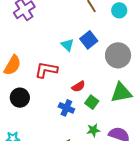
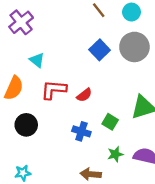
cyan triangle: (67, 45) -> (37, 60), moved
gray circle: (118, 55) -> (134, 47), moved
red semicircle: (78, 86) -> (84, 95), moved

